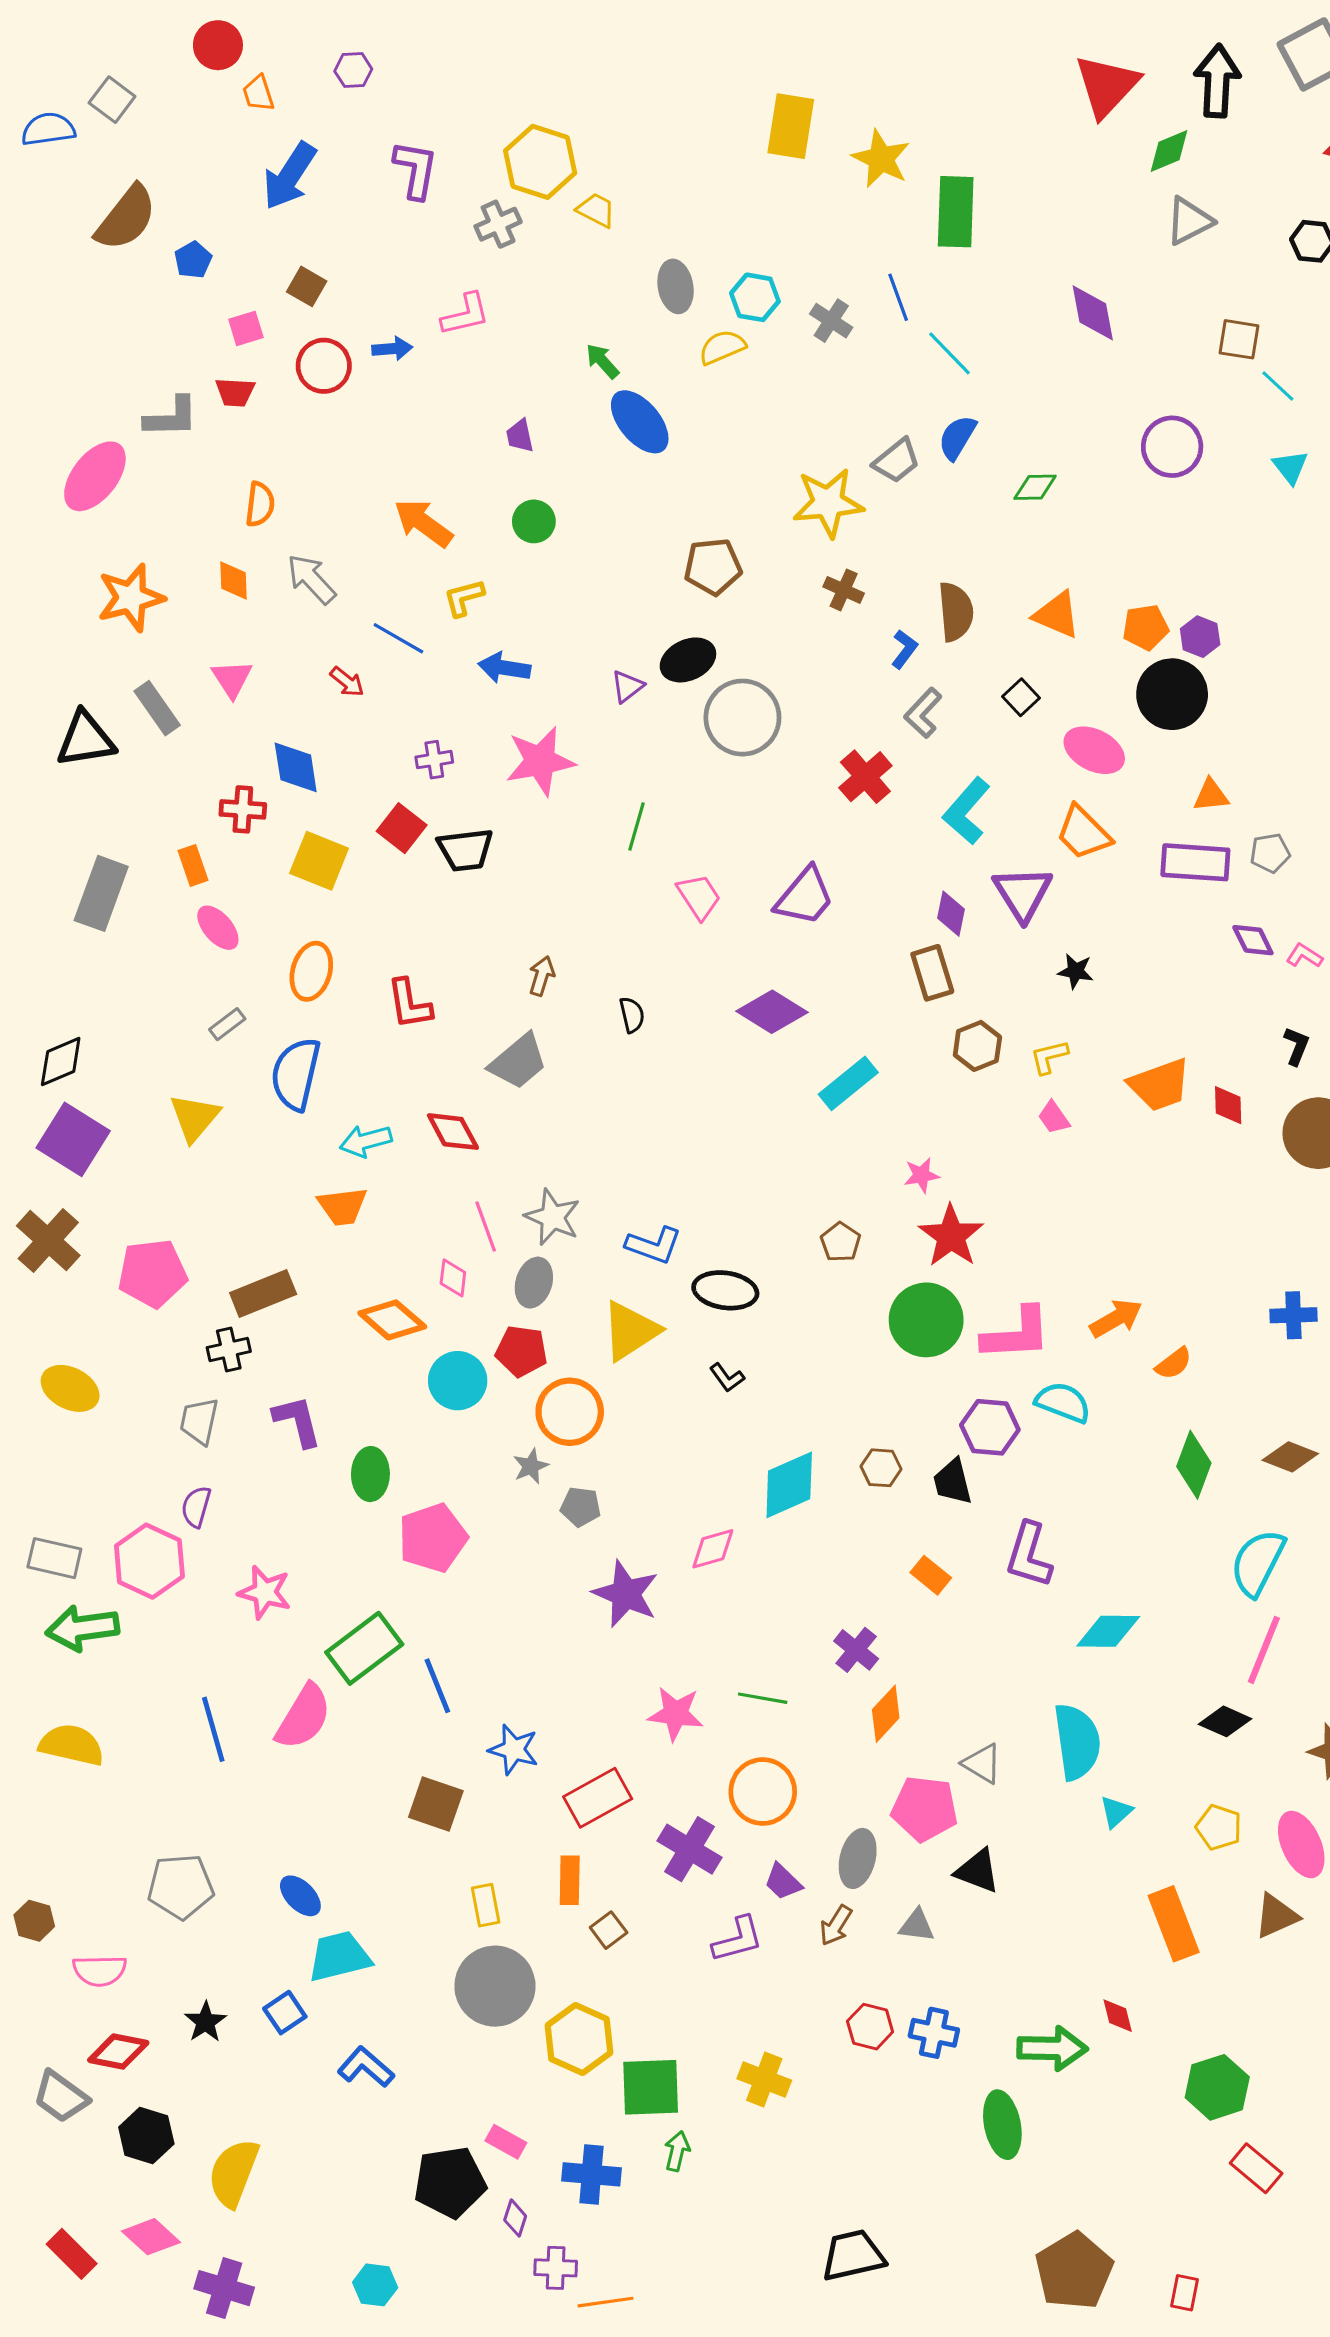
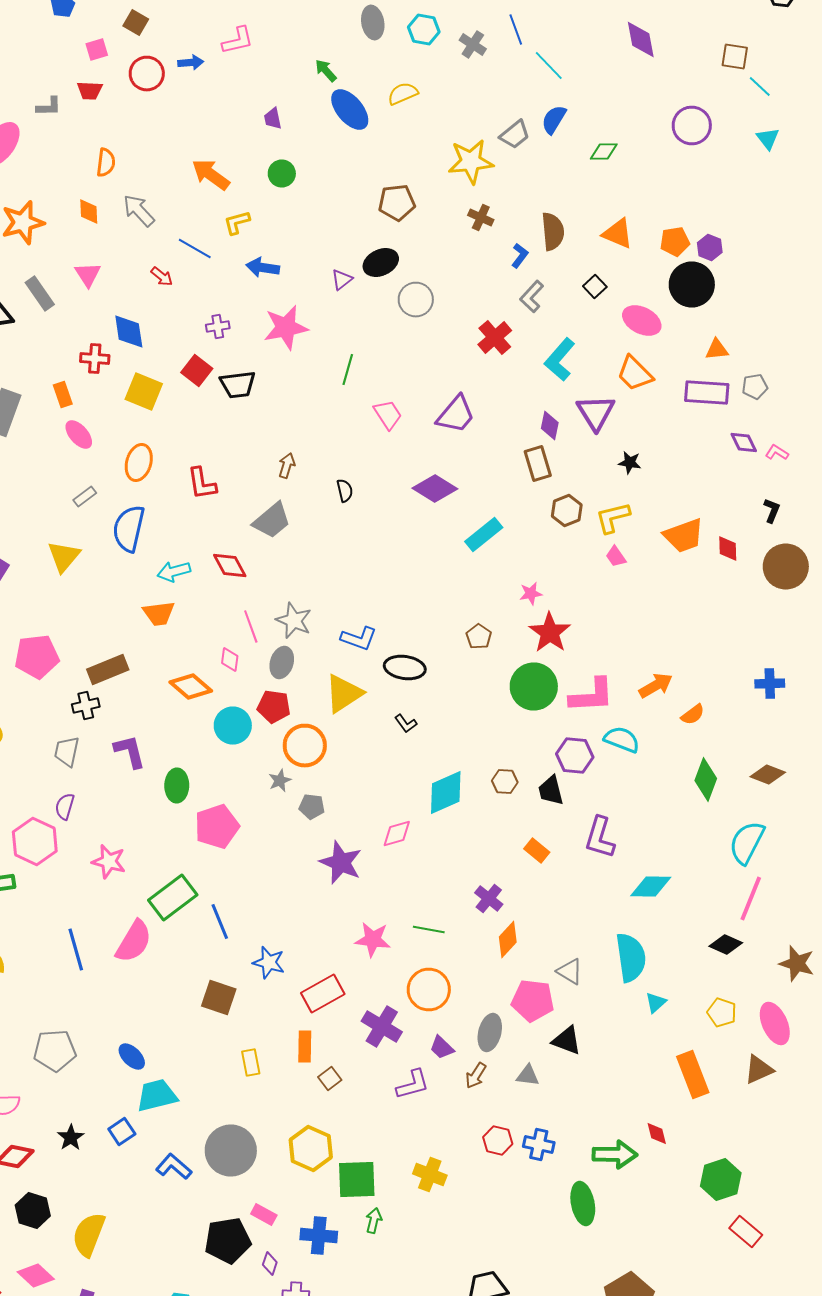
yellow semicircle: (722, 347) -> (403, 94), moved
gray L-shape: (171, 417) -> (49, 106), size x0.7
gray circle: (742, 718) -> (416, 300), size x0.7
yellow L-shape: (1049, 1057) -> (613, 518), size x1.4
gray circle: (495, 1986) -> (231, 1150), moved

